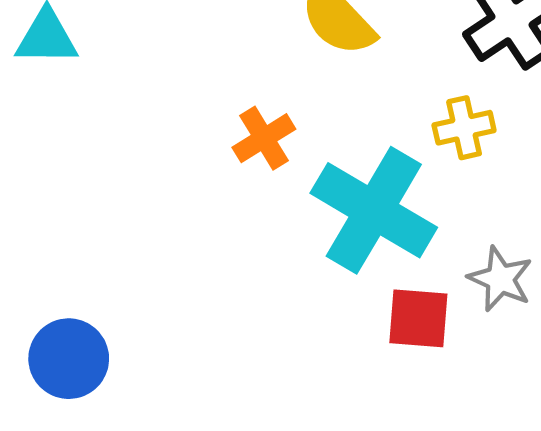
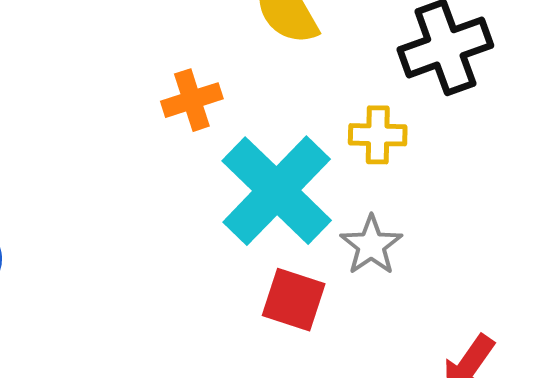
gray star: (500, 279) -> (371, 245), moved

